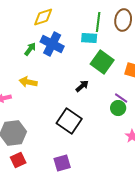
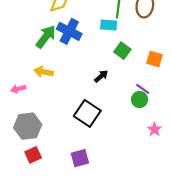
green arrow: (30, 49) -> (46, 37), size x1.6
green square: (102, 62) -> (122, 51), size x0.7

